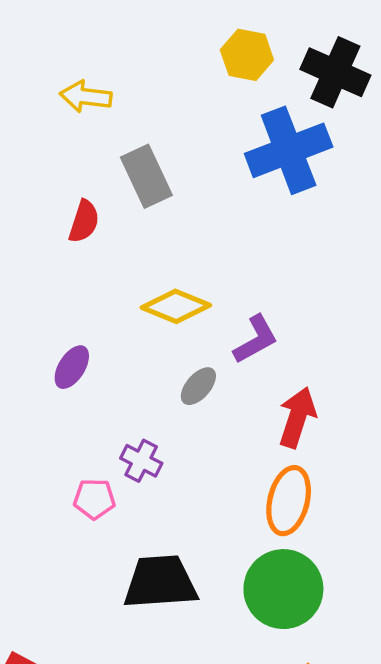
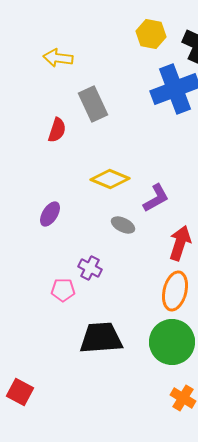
gray ellipse: (198, 386) -> (123, 225), turned 75

